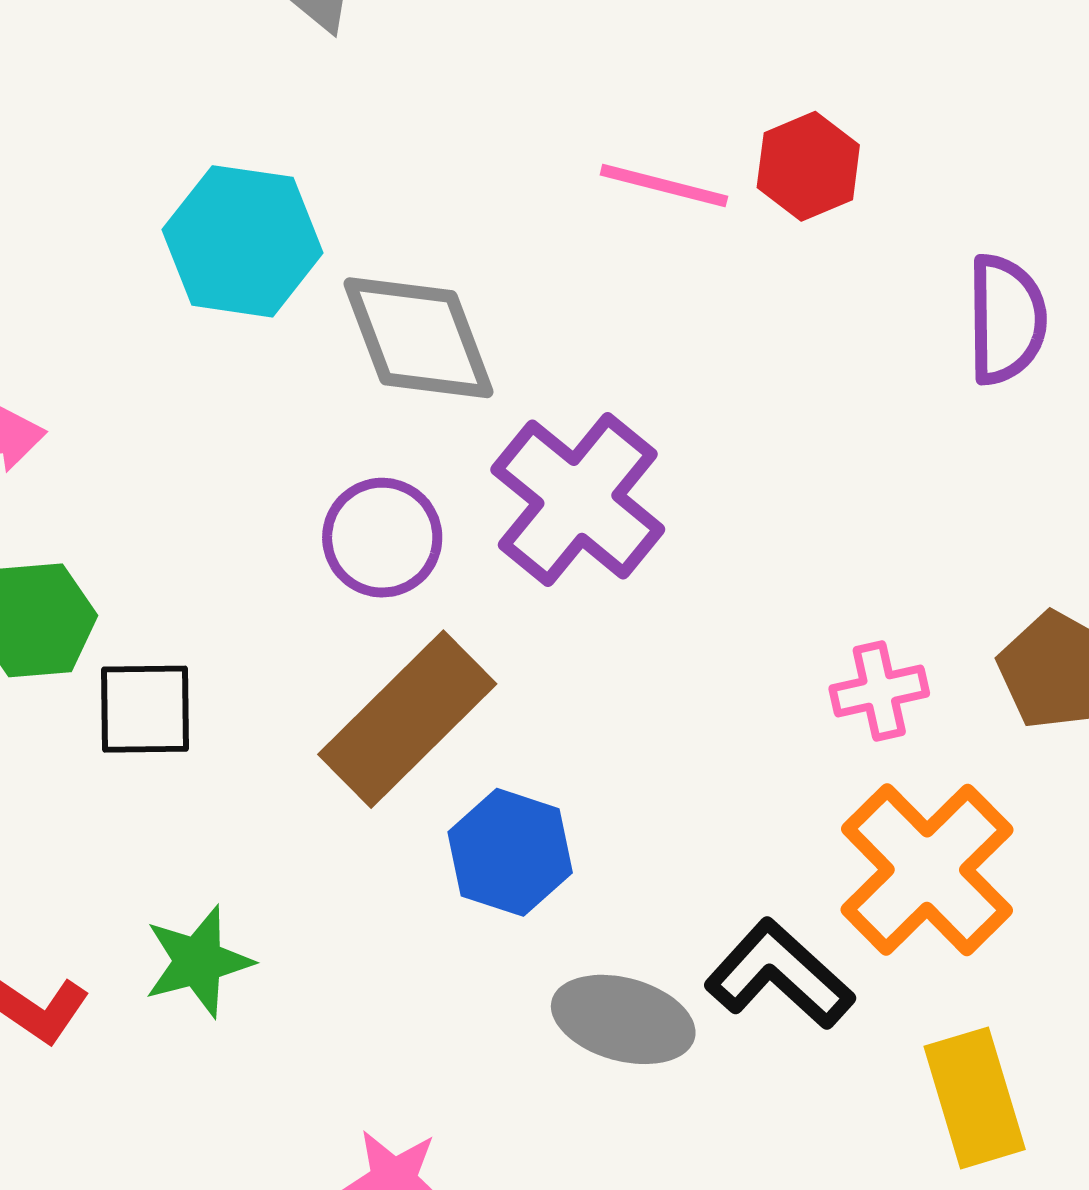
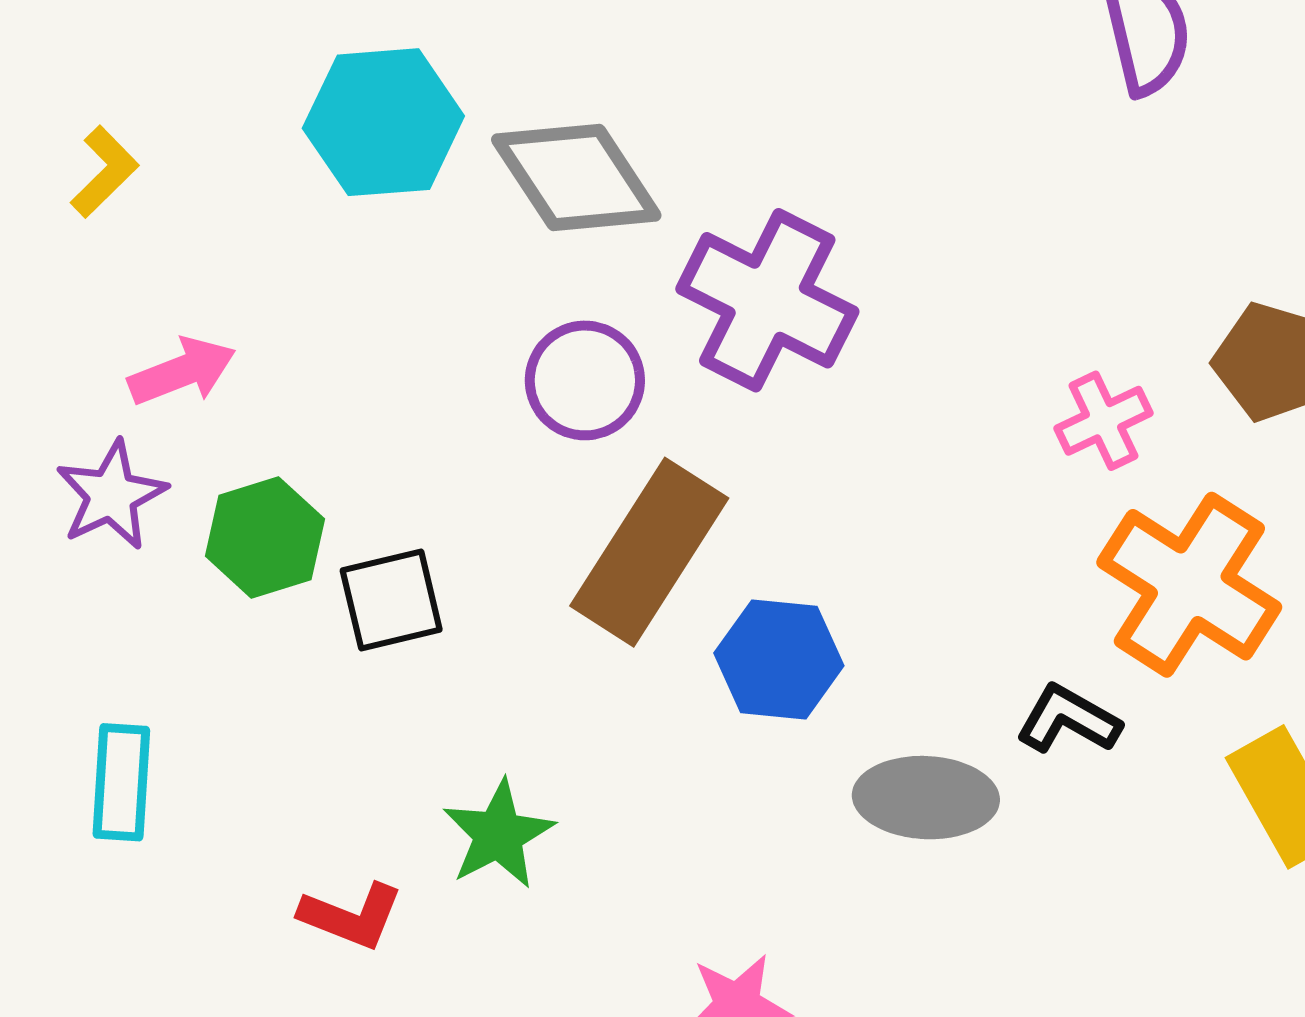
black L-shape: (779, 975) -> (1068, 719), size x0.7

